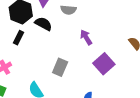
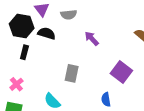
purple square: (104, 64) -> (121, 72), moved

